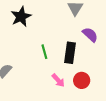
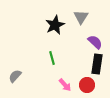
black star: (21, 17) -> (55, 25), moved
black rectangle: (70, 53) -> (97, 64), moved

